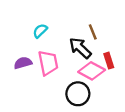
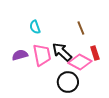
cyan semicircle: (40, 31) -> (35, 27), turned -64
black arrow: (80, 48) -> (62, 52), moved

